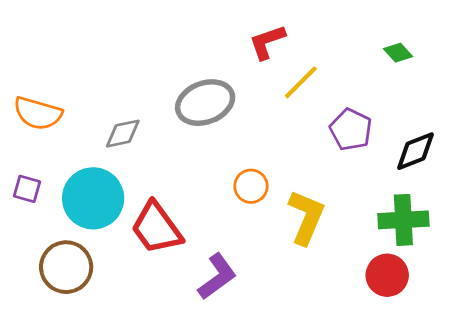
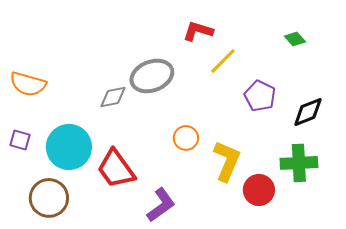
red L-shape: (267, 42) -> (198, 31), turned 36
gray diamond: (123, 134) -> (113, 97), moved
red circle: (387, 275) -> (259, 190), moved

